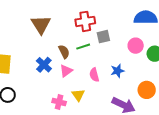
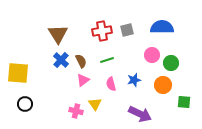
gray square: (103, 37) -> (127, 30), moved
green line: (83, 47) -> (107, 60), moved
blue cross: (44, 65) -> (61, 60), moved
orange circle: (147, 90) -> (163, 85), moved

